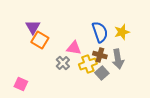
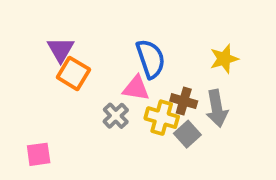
blue semicircle: (100, 32) -> (151, 59), moved
yellow cross: (88, 64) -> (162, 118), turned 36
pink square: (21, 84) -> (39, 154), turned -32

